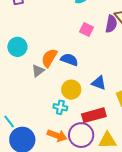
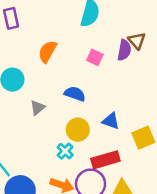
orange semicircle: (49, 58) -> (47, 51), moved
cyan cross: (60, 107) -> (65, 151), turned 32

